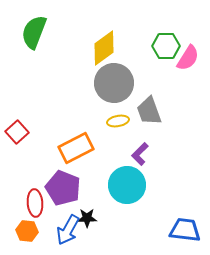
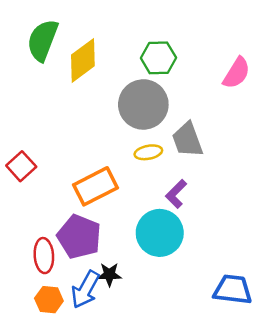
green hexagon: (166, 46) -> (158, 58), moved
yellow diamond: (104, 48) -> (83, 60), moved
orange hexagon: (27, 231) -> (49, 300), moved

